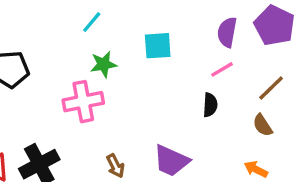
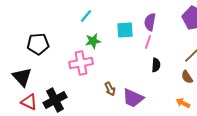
purple semicircle: (227, 32) -> (150, 22), moved
pink line: (222, 69) -> (148, 42), moved, turned -40
brown arrow: (115, 166) -> (110, 89), moved

